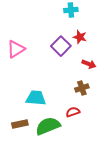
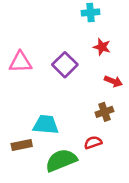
purple square: (61, 46) -> (65, 65), moved
pink triangle: (16, 49) -> (20, 62), turned 30
brown rectangle: (20, 124) -> (22, 145), moved

